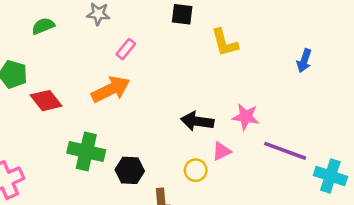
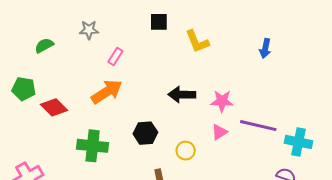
black arrow: (197, 121) -> (182, 95), moved
pink triangle: (222, 151) -> (219, 132), moved
black hexagon: (130, 170) -> (145, 133), moved

